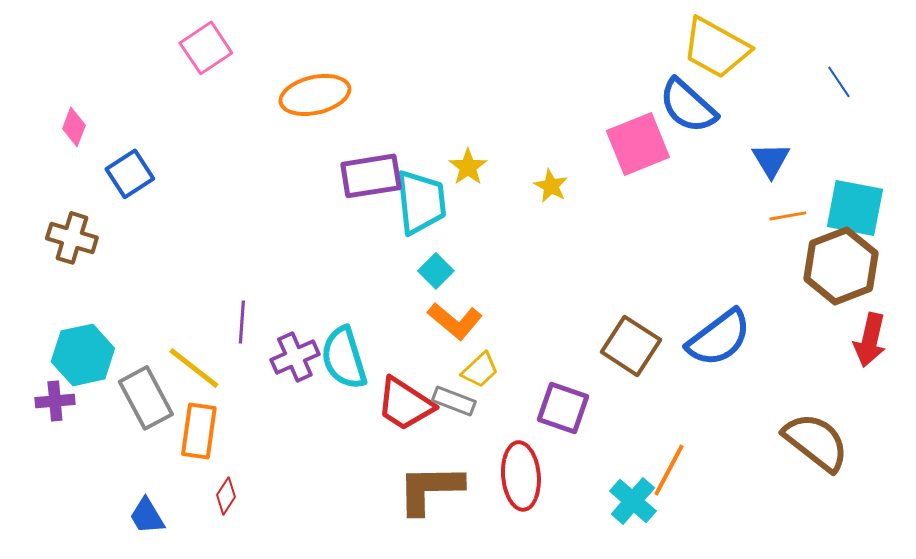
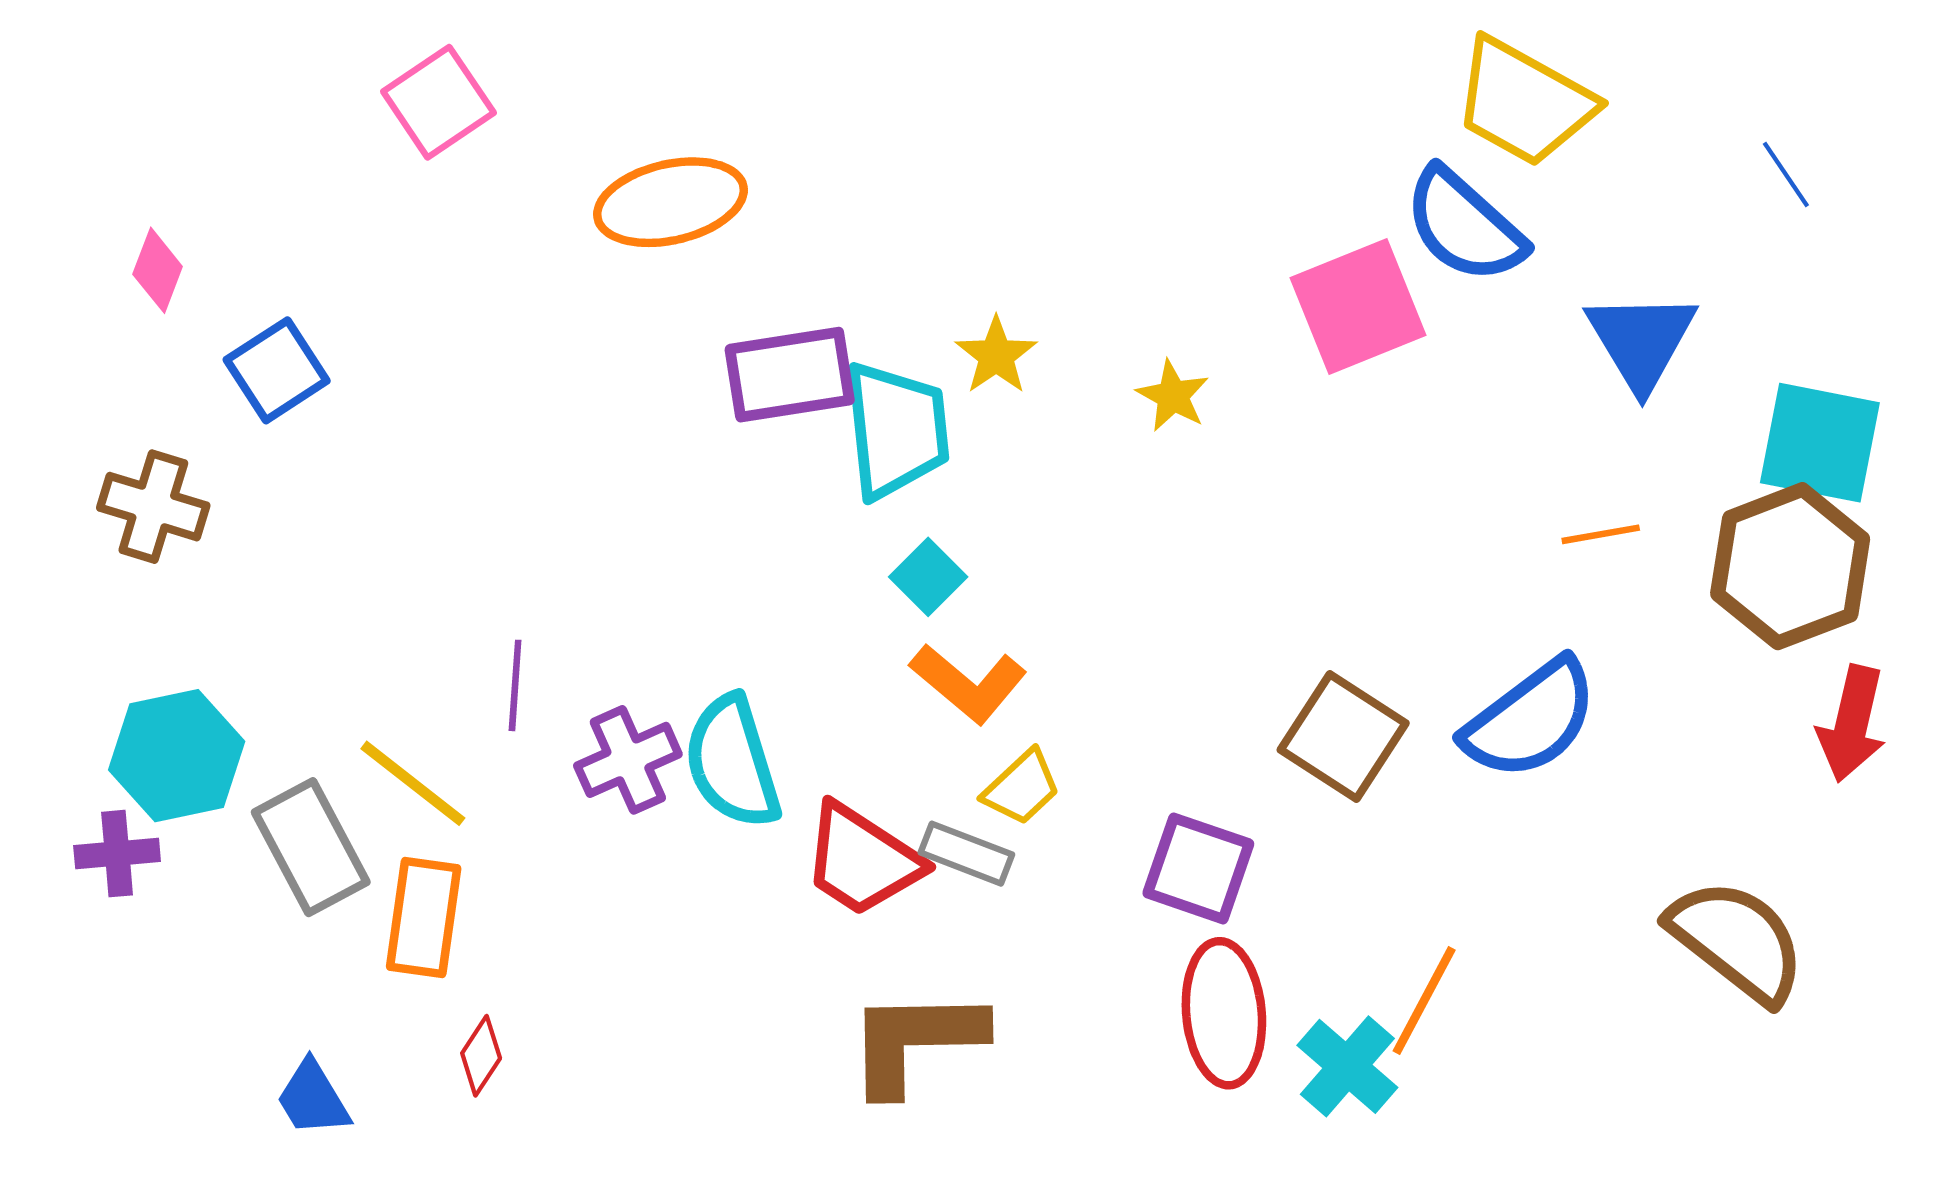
blue triangle: (771, 160) -> (1641, 341), size x1.4
orange line: (788, 216) -> (1601, 534), moved
red ellipse: (521, 476) -> (1224, 1013), moved

